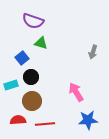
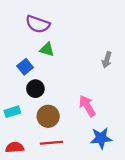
cyan rectangle: (11, 85) -> (12, 112), moved
brown circle: (32, 101) -> (48, 116), moved
red semicircle: (18, 120) -> (15, 147), moved

